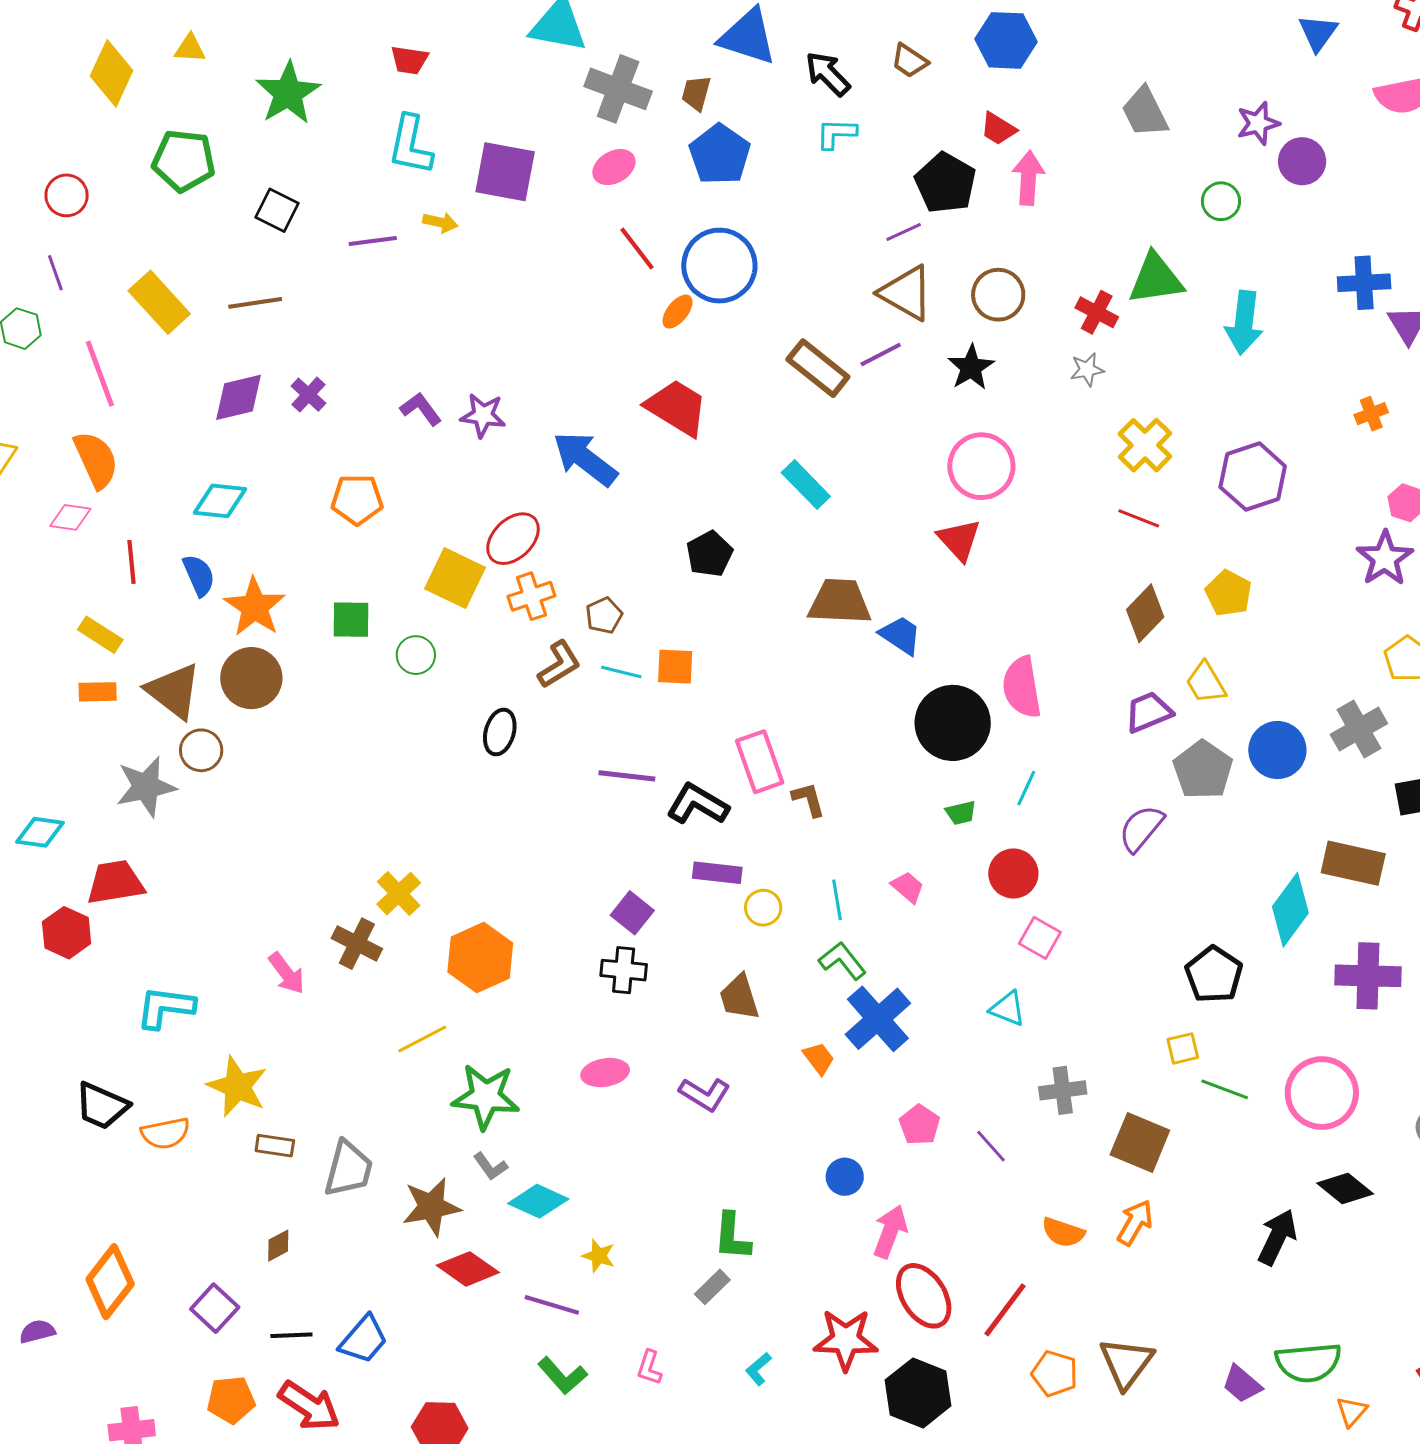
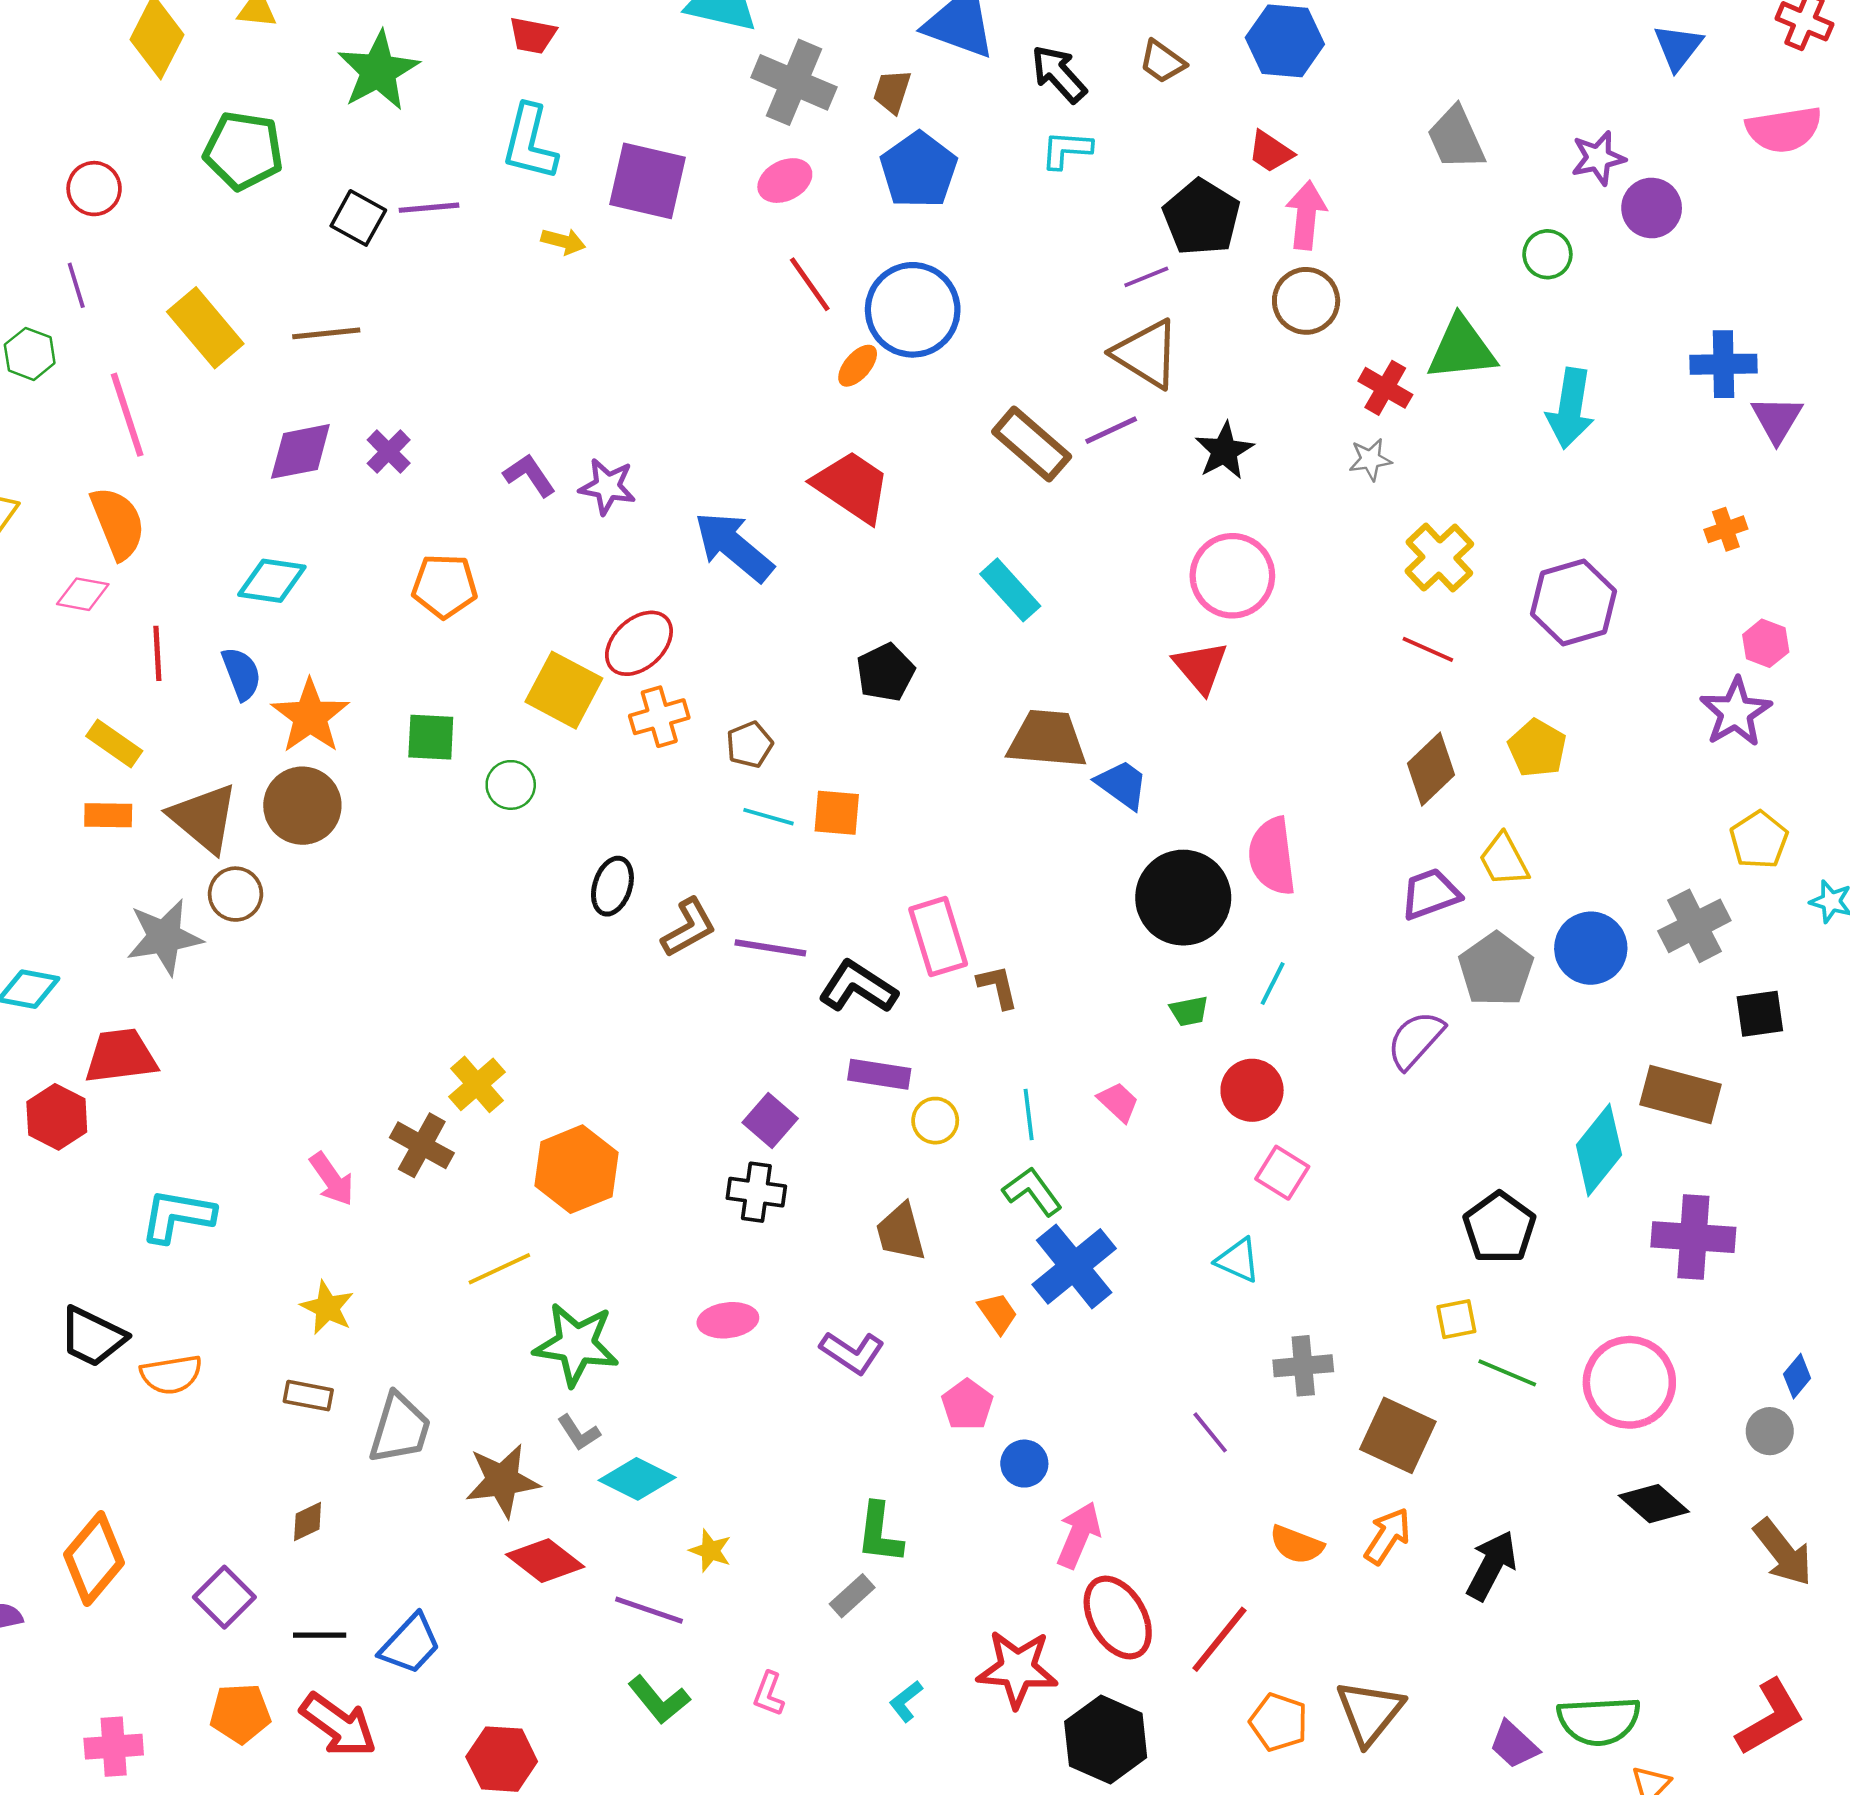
purple line: (373, 241) -> (429, 208), moved
brown circle: (998, 295) -> (1306, 301), moved
brown L-shape: (559, 665) -> (689, 928), moved
yellow star: (237, 1087) -> (327, 1308), moved, size x0.7
pink pentagon: (919, 1125) -> (967, 1405), moved
black arrow: (1277, 1237) -> (1492, 1565), moved

